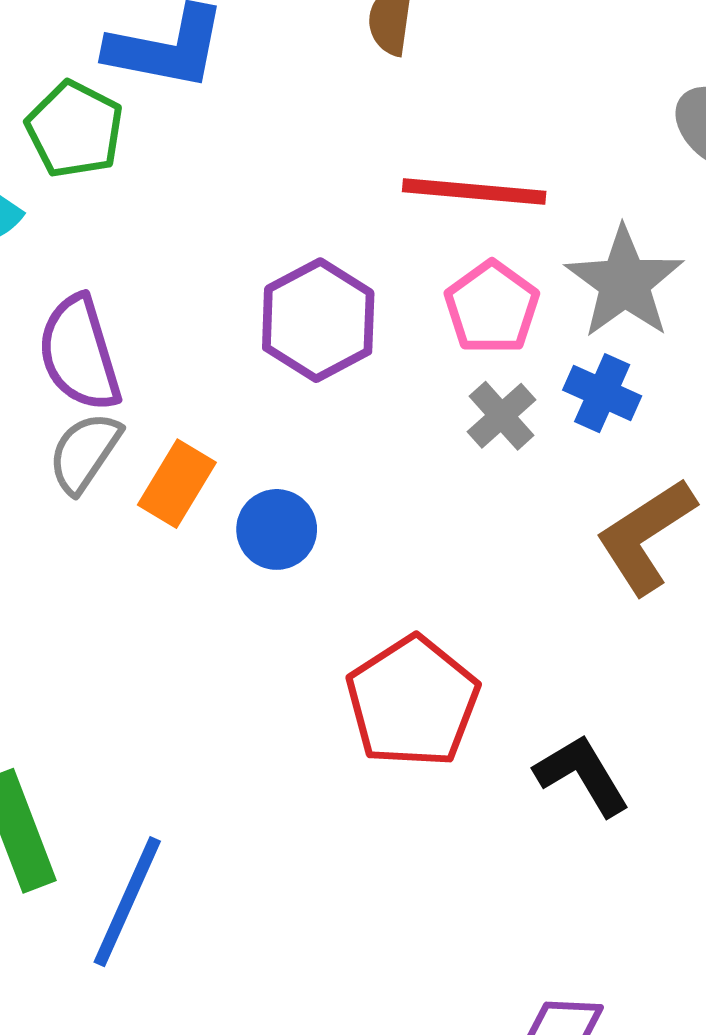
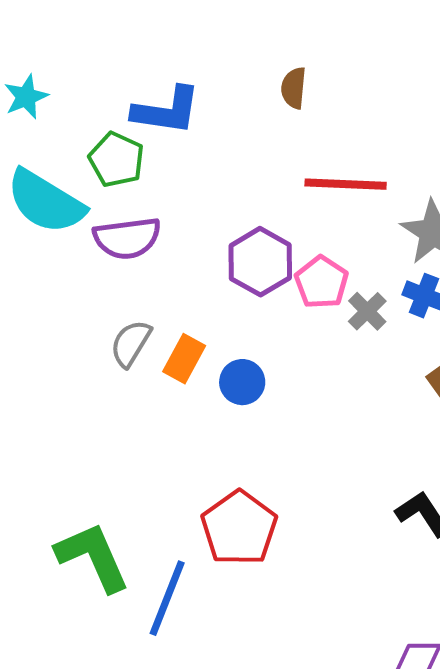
pink pentagon: (492, 307) -> (321, 282), moved
purple semicircle: (79, 353) -> (127, 238), moved, turned -78
red pentagon: (413, 702) -> (239, 528), moved

